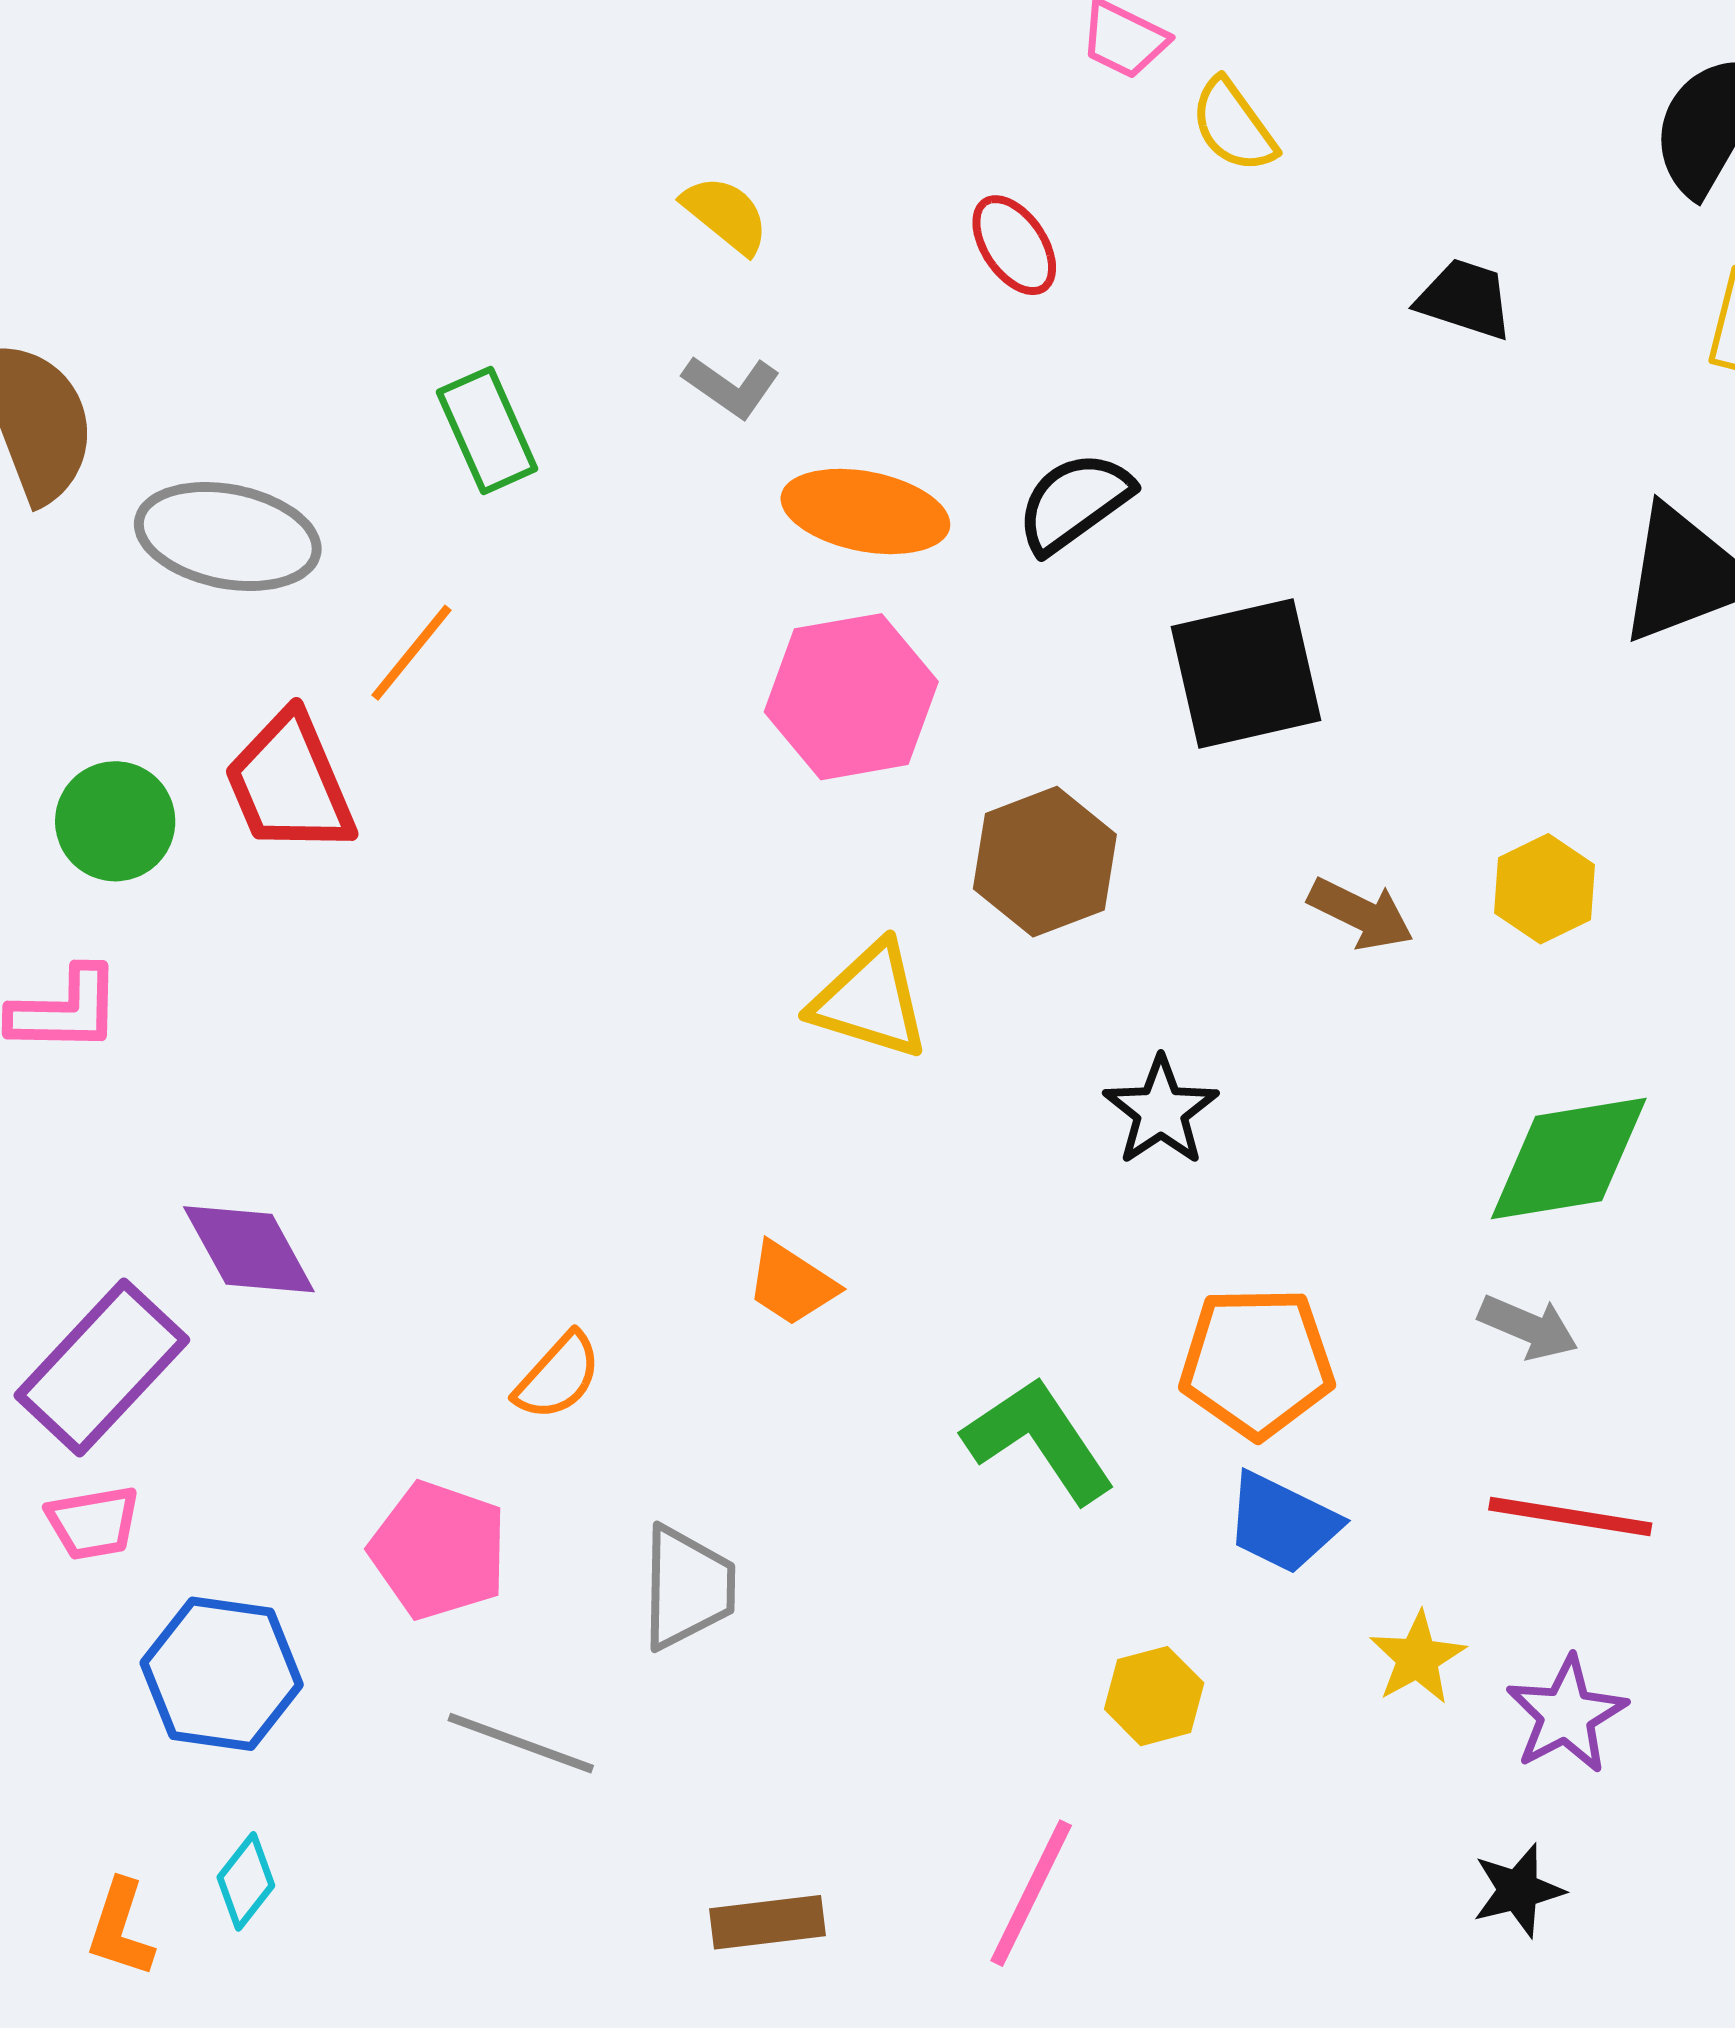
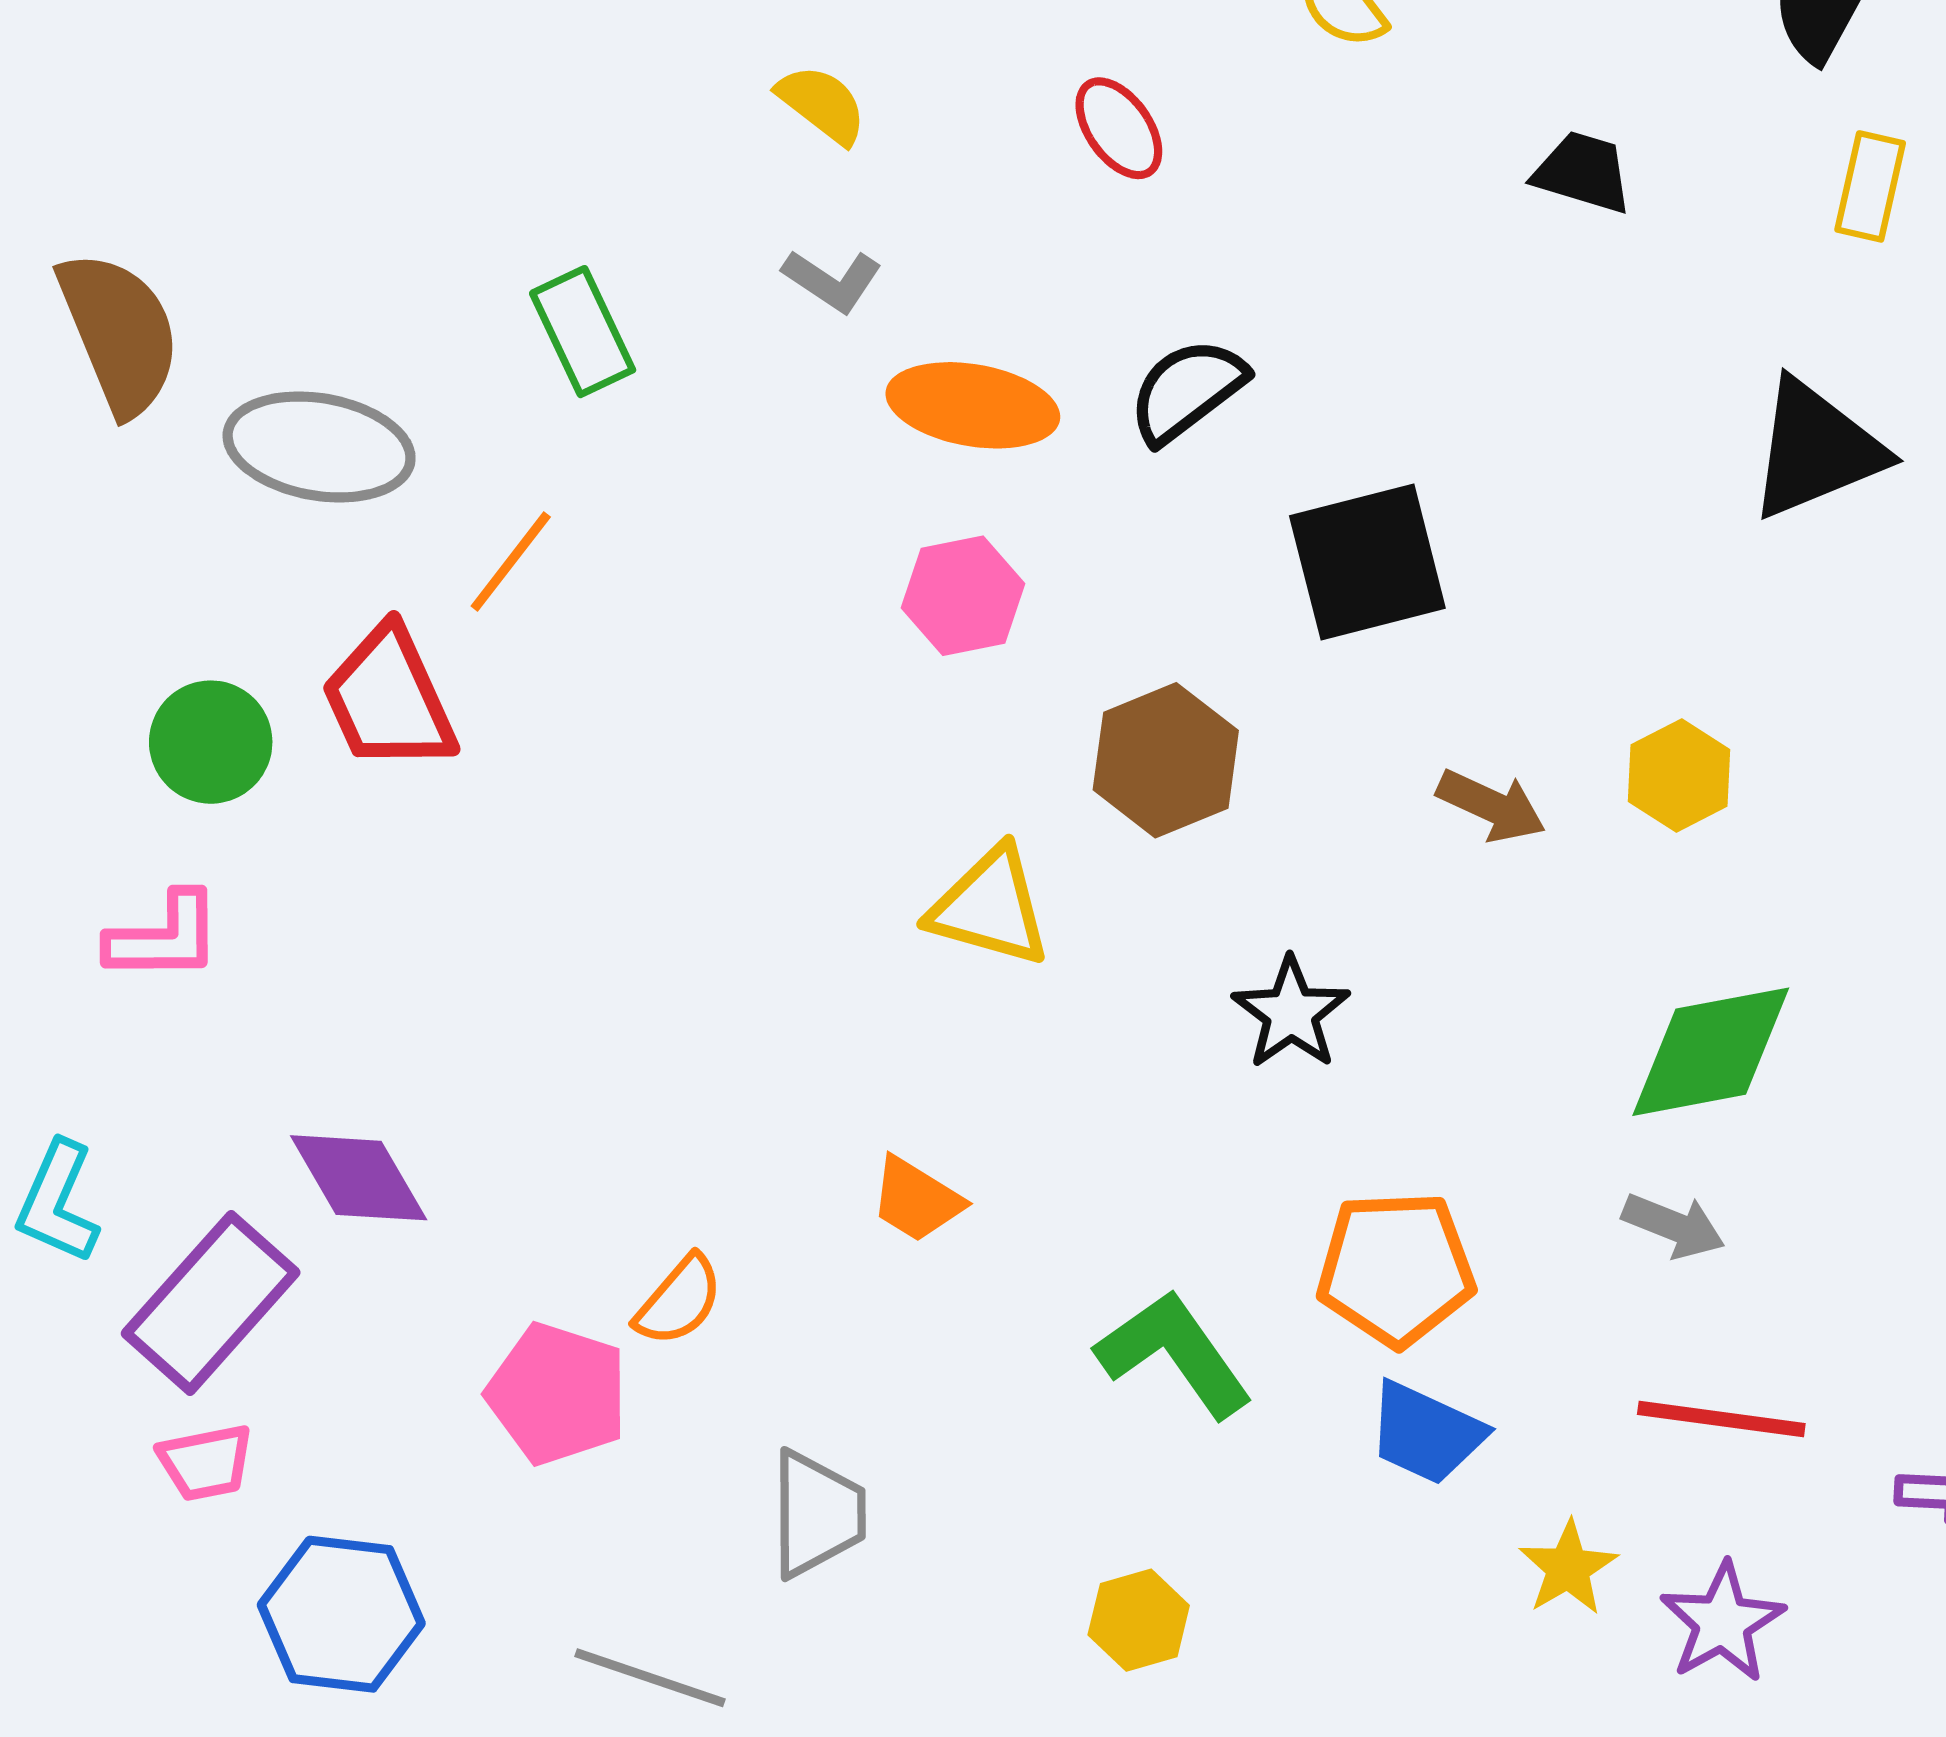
pink hexagon: (851, 697) -> (963, 596), size x0.7
pink pentagon: (439, 1550) -> (557, 1394), moved
yellow hexagon: (1154, 1696) -> (1139, 1620), moved

